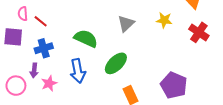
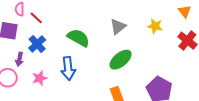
blue cross: (44, 48) -> (37, 44), turned -30
green ellipse: (116, 63) -> (121, 60), moved
purple arrow: (34, 70) -> (19, 59), moved

